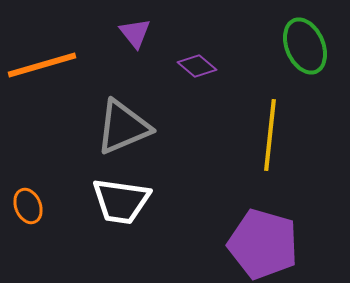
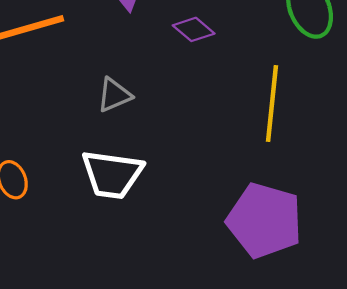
gray triangle: (123, 127) -> (114, 95), size x0.6

